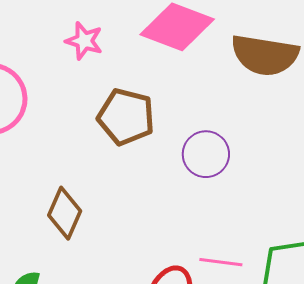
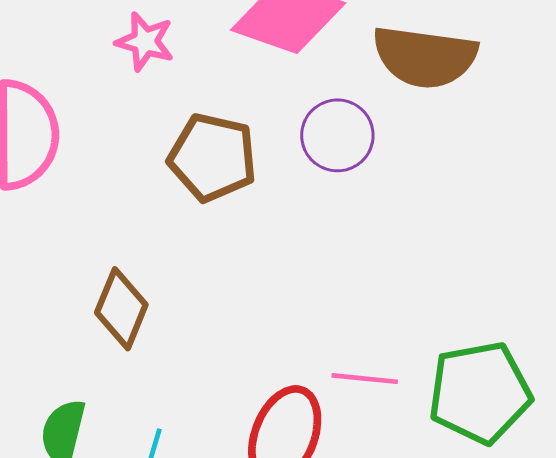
purple circle: (206, 154) -> (337, 135), moved

